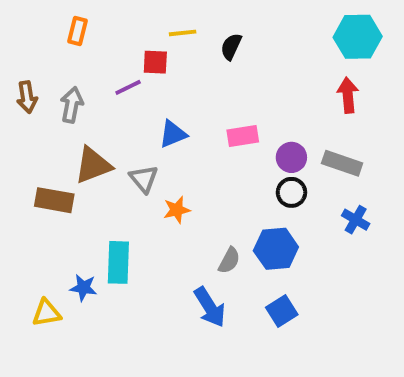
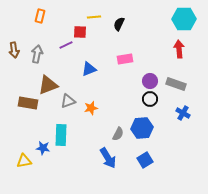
pink rectangle: (243, 136) -> (125, 59), moved
gray triangle: (144, 179) -> (68, 101), moved, turned 49

